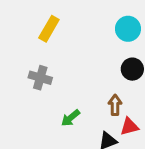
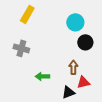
cyan circle: (128, 29) -> (75, 22), moved
green arrow: (70, 118) -> (42, 76), turned 40

